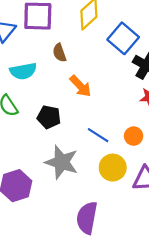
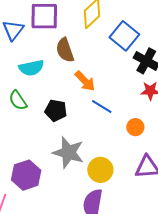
brown semicircle: (59, 53) -> (65, 50), size x1.4
blue line: (98, 135) -> (102, 107), moved
yellow circle: (113, 168) -> (100, 170), moved

